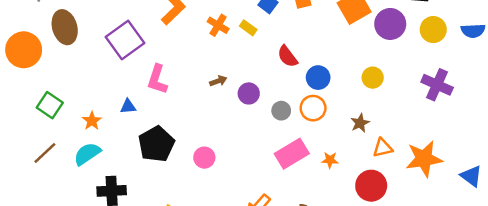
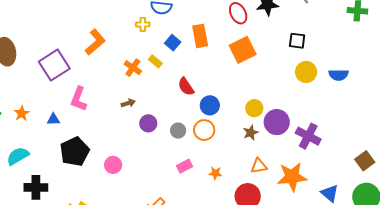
purple circle: (390, 24) -> (277, 122), moved
orange cross: (218, 25) -> (133, 68), moved
purple cross: (437, 85) -> (308, 136), moved
purple circle: (249, 93) -> (148, 123), moved
orange star: (92, 121) -> (22, 113), moved
brown star: (360, 123) -> (251, 133), moved
pink rectangle: (292, 154) -> (185, 166), size x0.6

